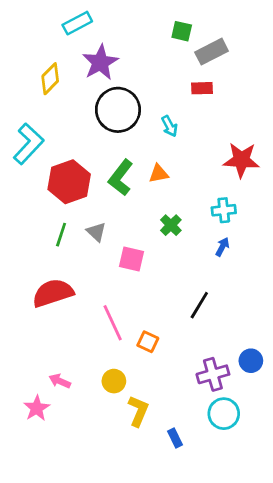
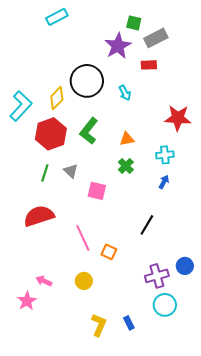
purple star: (100, 62) -> (118, 46), moved
yellow diamond: (50, 79) -> (57, 98), moved
orange triangle: (159, 174) -> (127, 139), moved
yellow L-shape: (138, 411) -> (99, 325), moved

